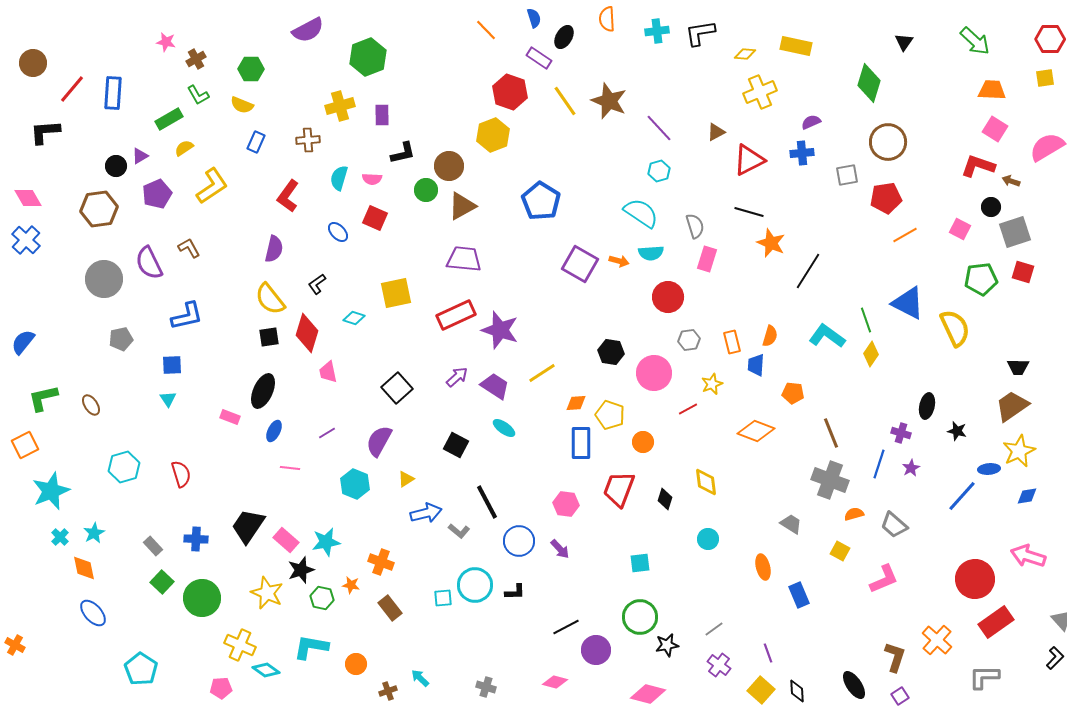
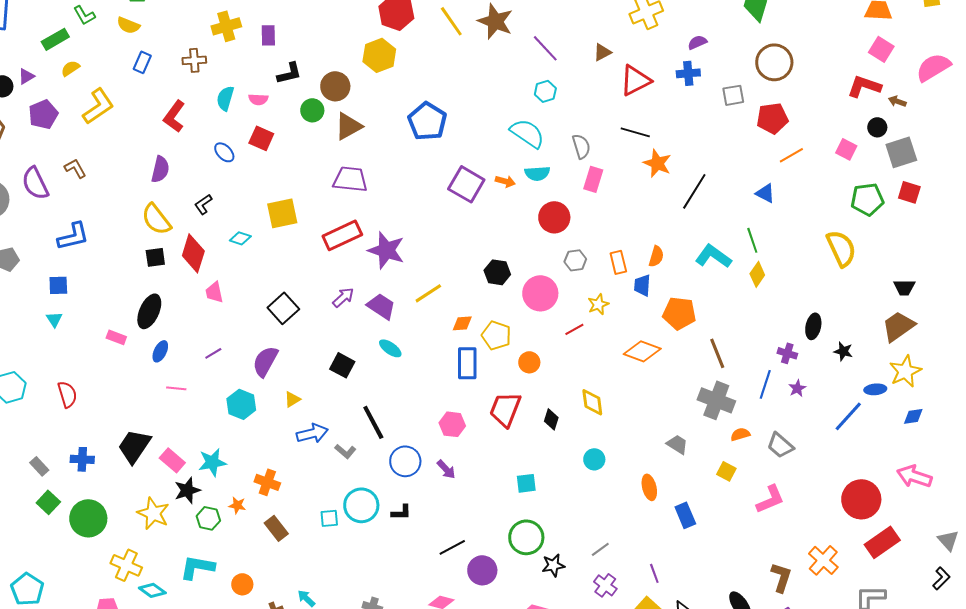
blue triangle: (908, 303) -> (765, 193), moved, size x0.6
orange pentagon: (793, 393) -> (679, 313), size x1.5

